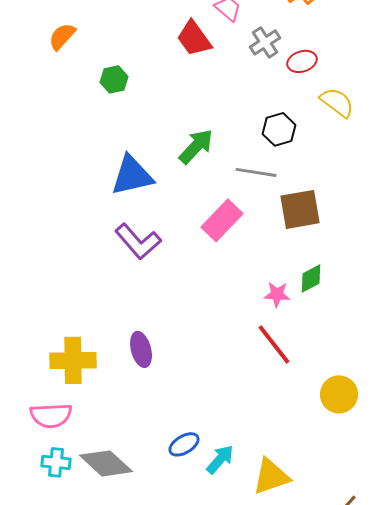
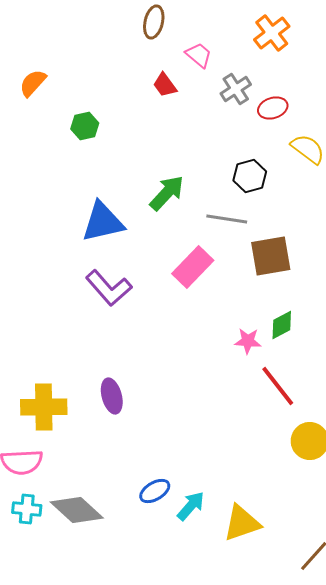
red trapezoid: (194, 38) -> (165, 85), size x0.7
red line: (274, 344) -> (278, 386), moved

